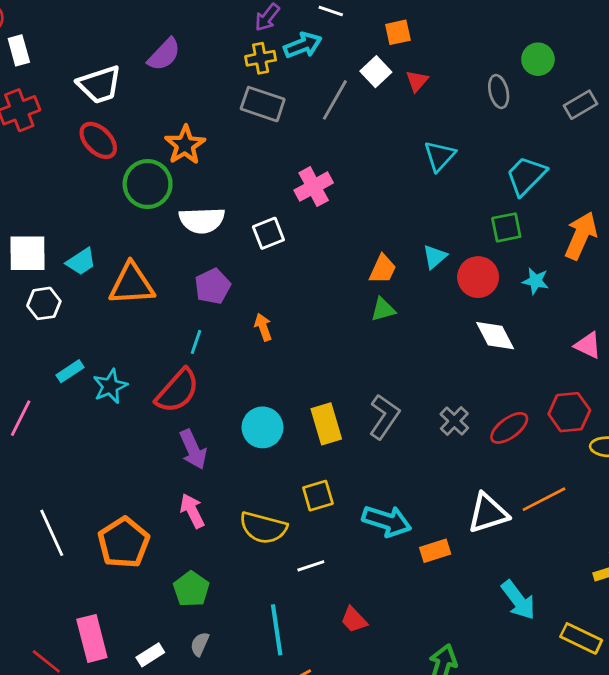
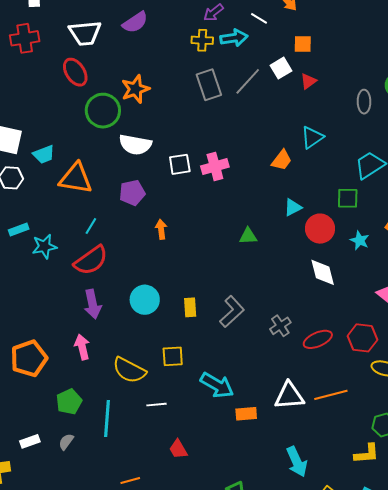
gray rectangle: (263, 104) -> (209, 85), moved, turned 40
pink cross: (314, 187) -> (215, 167), moved
orange trapezoid: (383, 269) -> (282, 160), moved
cyan line: (196, 342) -> (91, 226), moved
yellow rectangle: (326, 424) -> (190, 307), size x0.7
cyan line: (277, 630) -> (107, 418), moved

